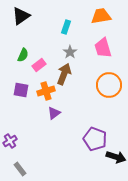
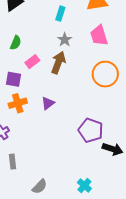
pink rectangle: (39, 65) -> (32, 62), moved
orange cross: (46, 91) -> (18, 103), moved
gray rectangle: (20, 169) -> (13, 162), turned 32

